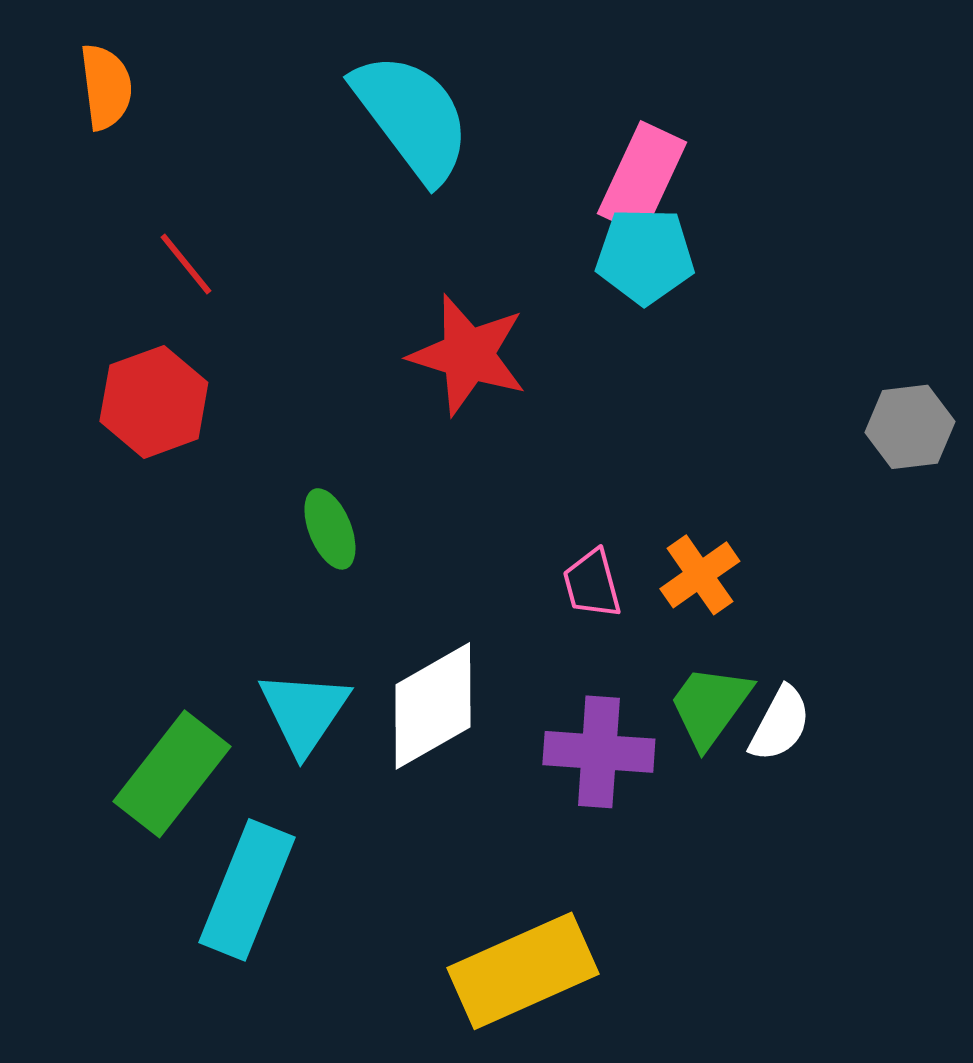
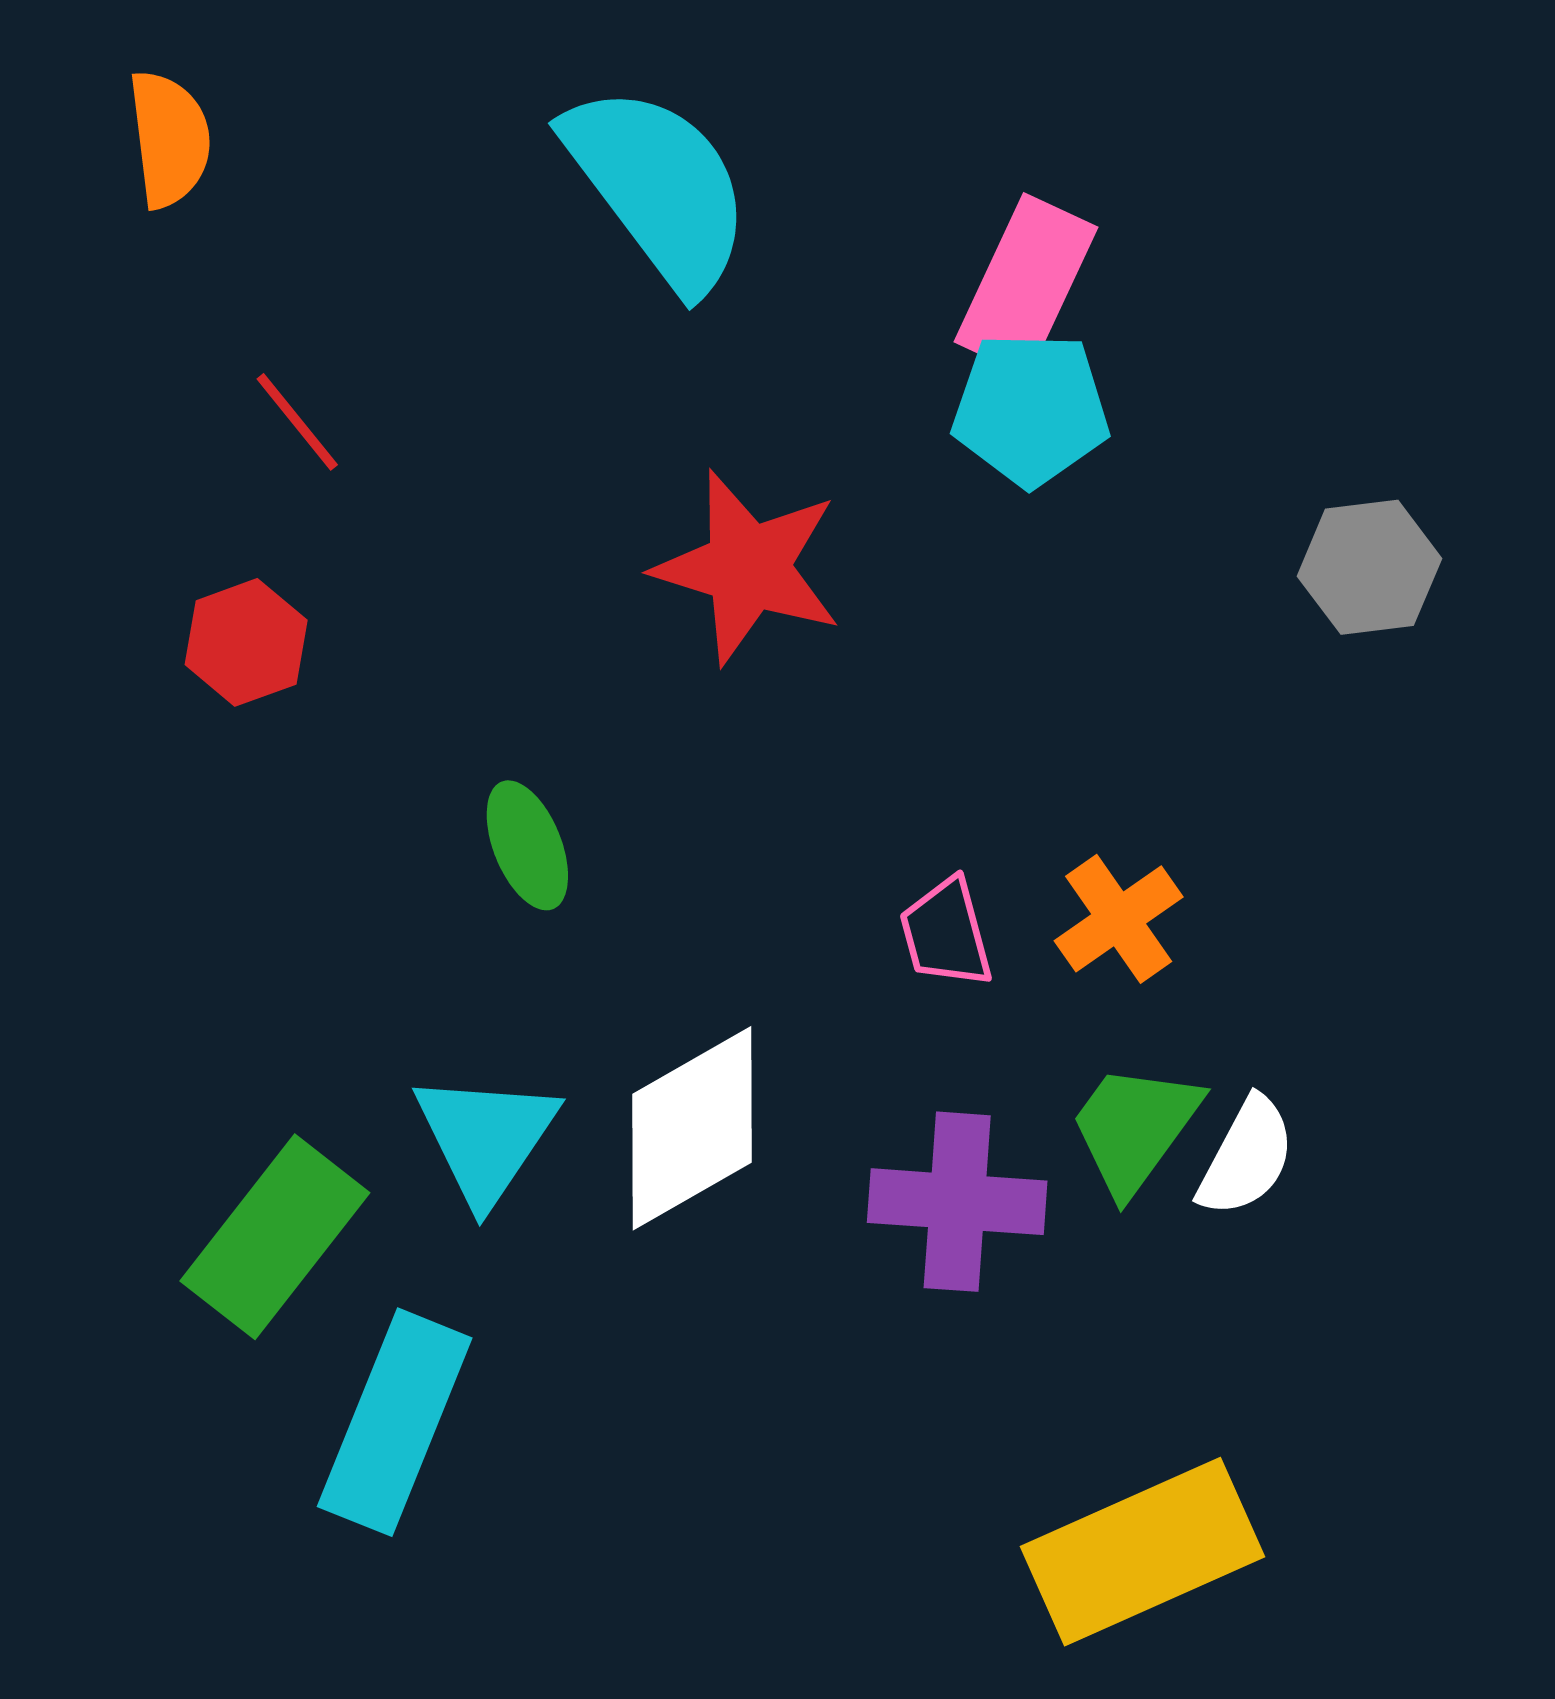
red hexagon: (154, 402) -> (246, 642), size x0.7
gray hexagon: (910, 427) -> (1369, 567), moved
yellow rectangle: (523, 971) -> (1143, 1552), moved

